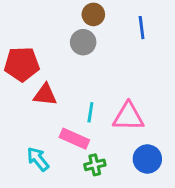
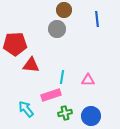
pink triangle: (128, 117) -> (88, 80), size x0.6
pink rectangle: (74, 139) -> (51, 95), turned -42
blue circle: (147, 159) -> (91, 116), moved

